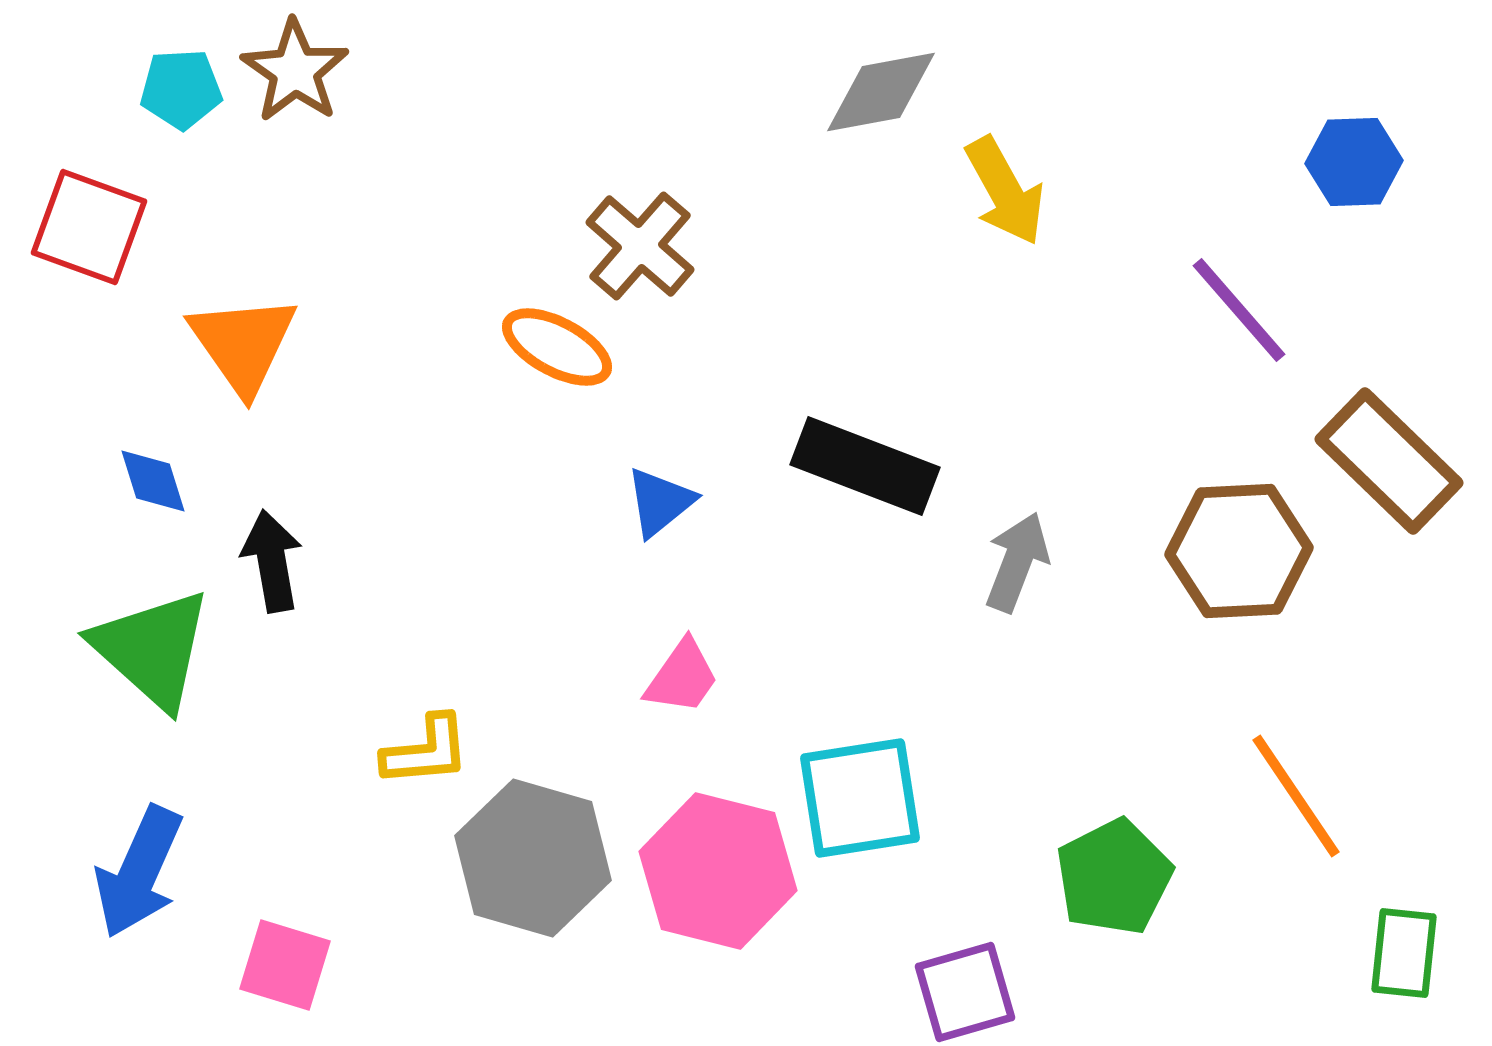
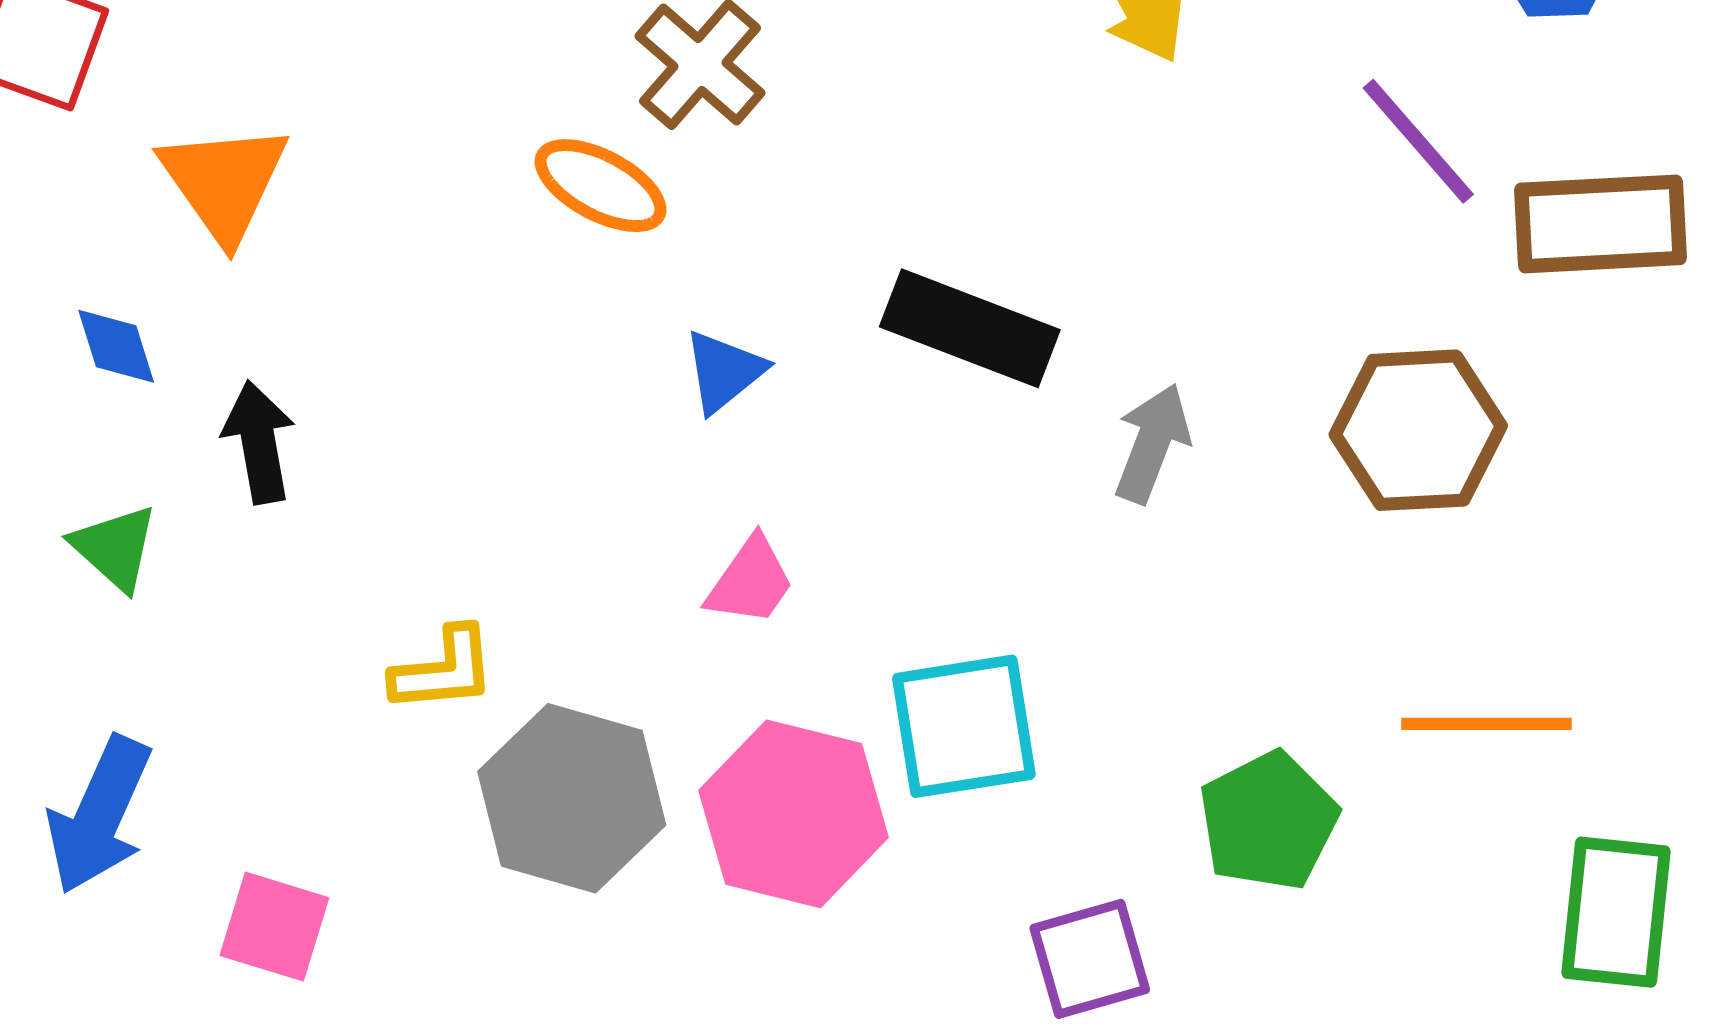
brown rectangle: (1389, 461) -> (1600, 224), moved, turned -47
green triangle: (152, 649) -> (115, 548), size x0.6
orange line: (1296, 796) -> (1487, 724), turned -56
green rectangle: (1404, 953) -> (1616, 912), size x1.4

